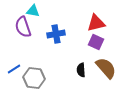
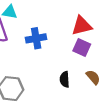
brown semicircle: (106, 68) -> (93, 77), size x0.6

